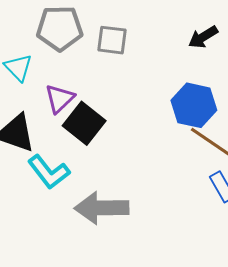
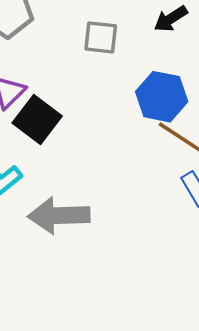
gray square: (112, 40) -> (101, 37), moved

